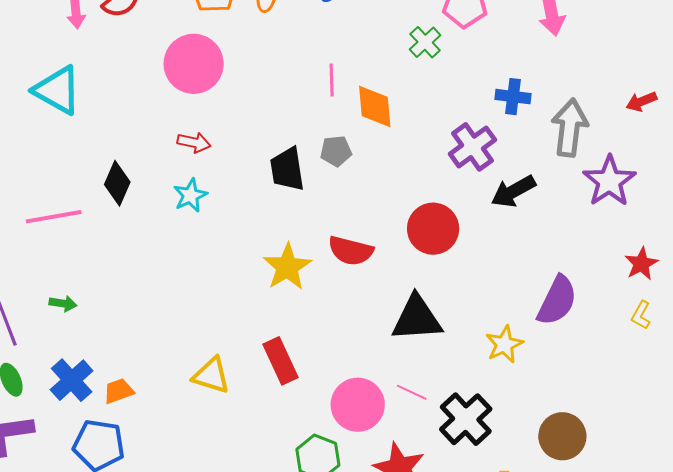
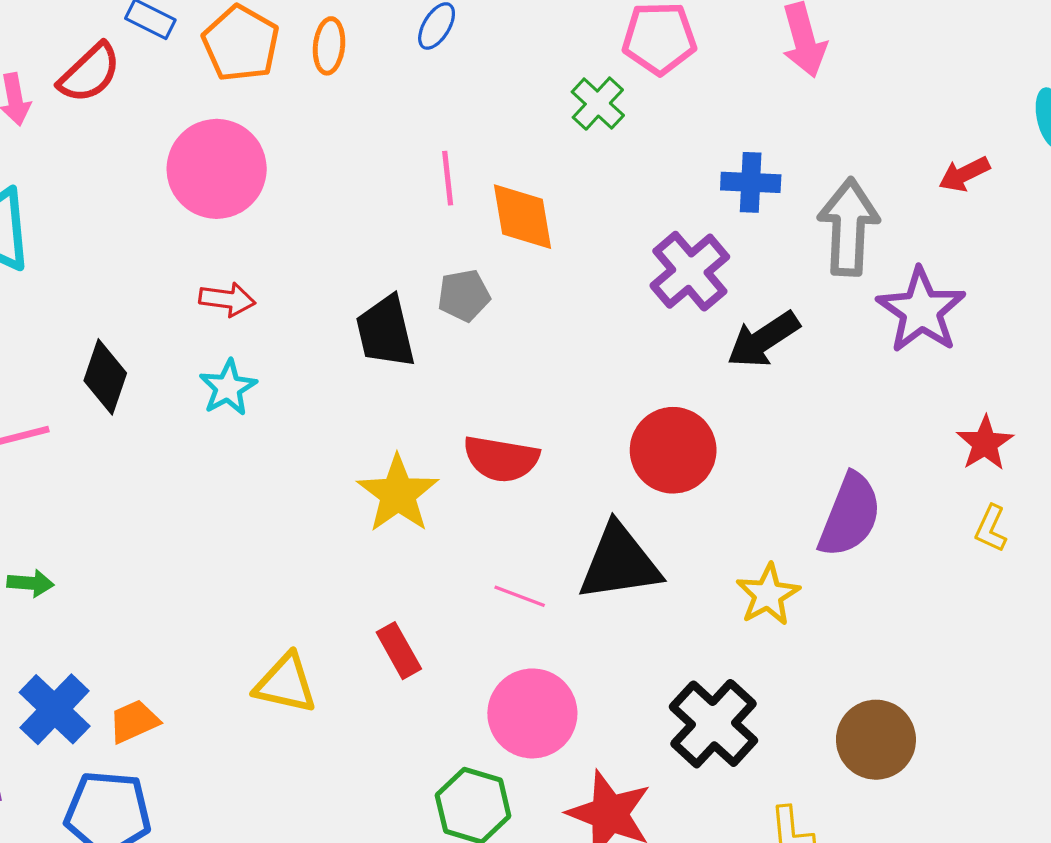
red circle: (433, 229) -> (673, 450), moved
red rectangle: (281, 361) -> (399, 651), size x0.7
pink line: (412, 392) -> (520, 596), moved

